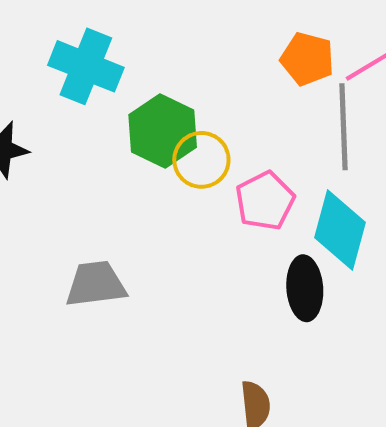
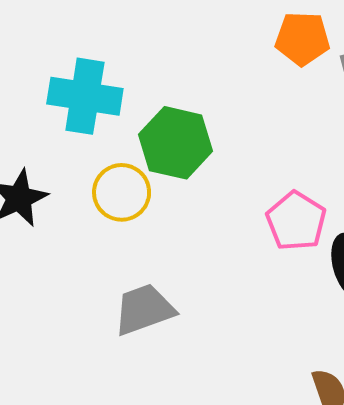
yellow circle: (201, 160) -> (122, 192), moved
pink pentagon: (265, 201) -> (296, 221), moved

